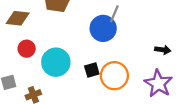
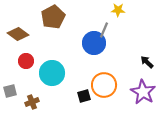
brown diamond: (18, 18) -> (18, 34), turned 30
black arrow: (163, 50) -> (147, 62), turned -144
black square: (92, 70) -> (84, 96), moved

